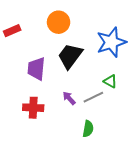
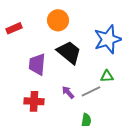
black trapezoid: (70, 56) -> (69, 52), turned 92
green triangle: (110, 81) -> (107, 76), turned -32

